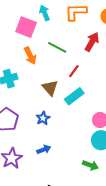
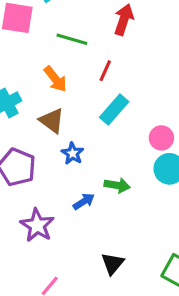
orange arrow: (30, 56) -> (55, 79), moved
brown triangle: (50, 88) -> (52, 121), moved
green arrow: (90, 165) -> (117, 185), moved

